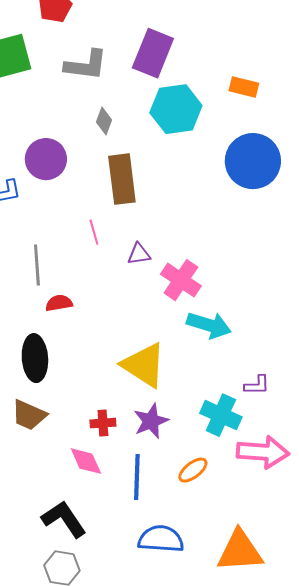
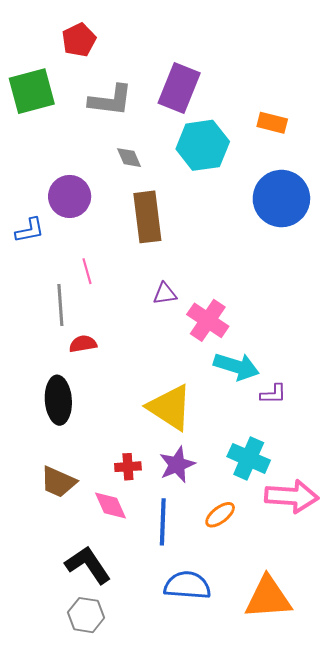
gray diamond: (104, 121) -> (129, 158), turned -44
pink line: (94, 232) -> (87, 271), moved
purple L-shape: (257, 385) -> (273, 394), moved
brown trapezoid: (29, 415) -> (58, 482), moved

